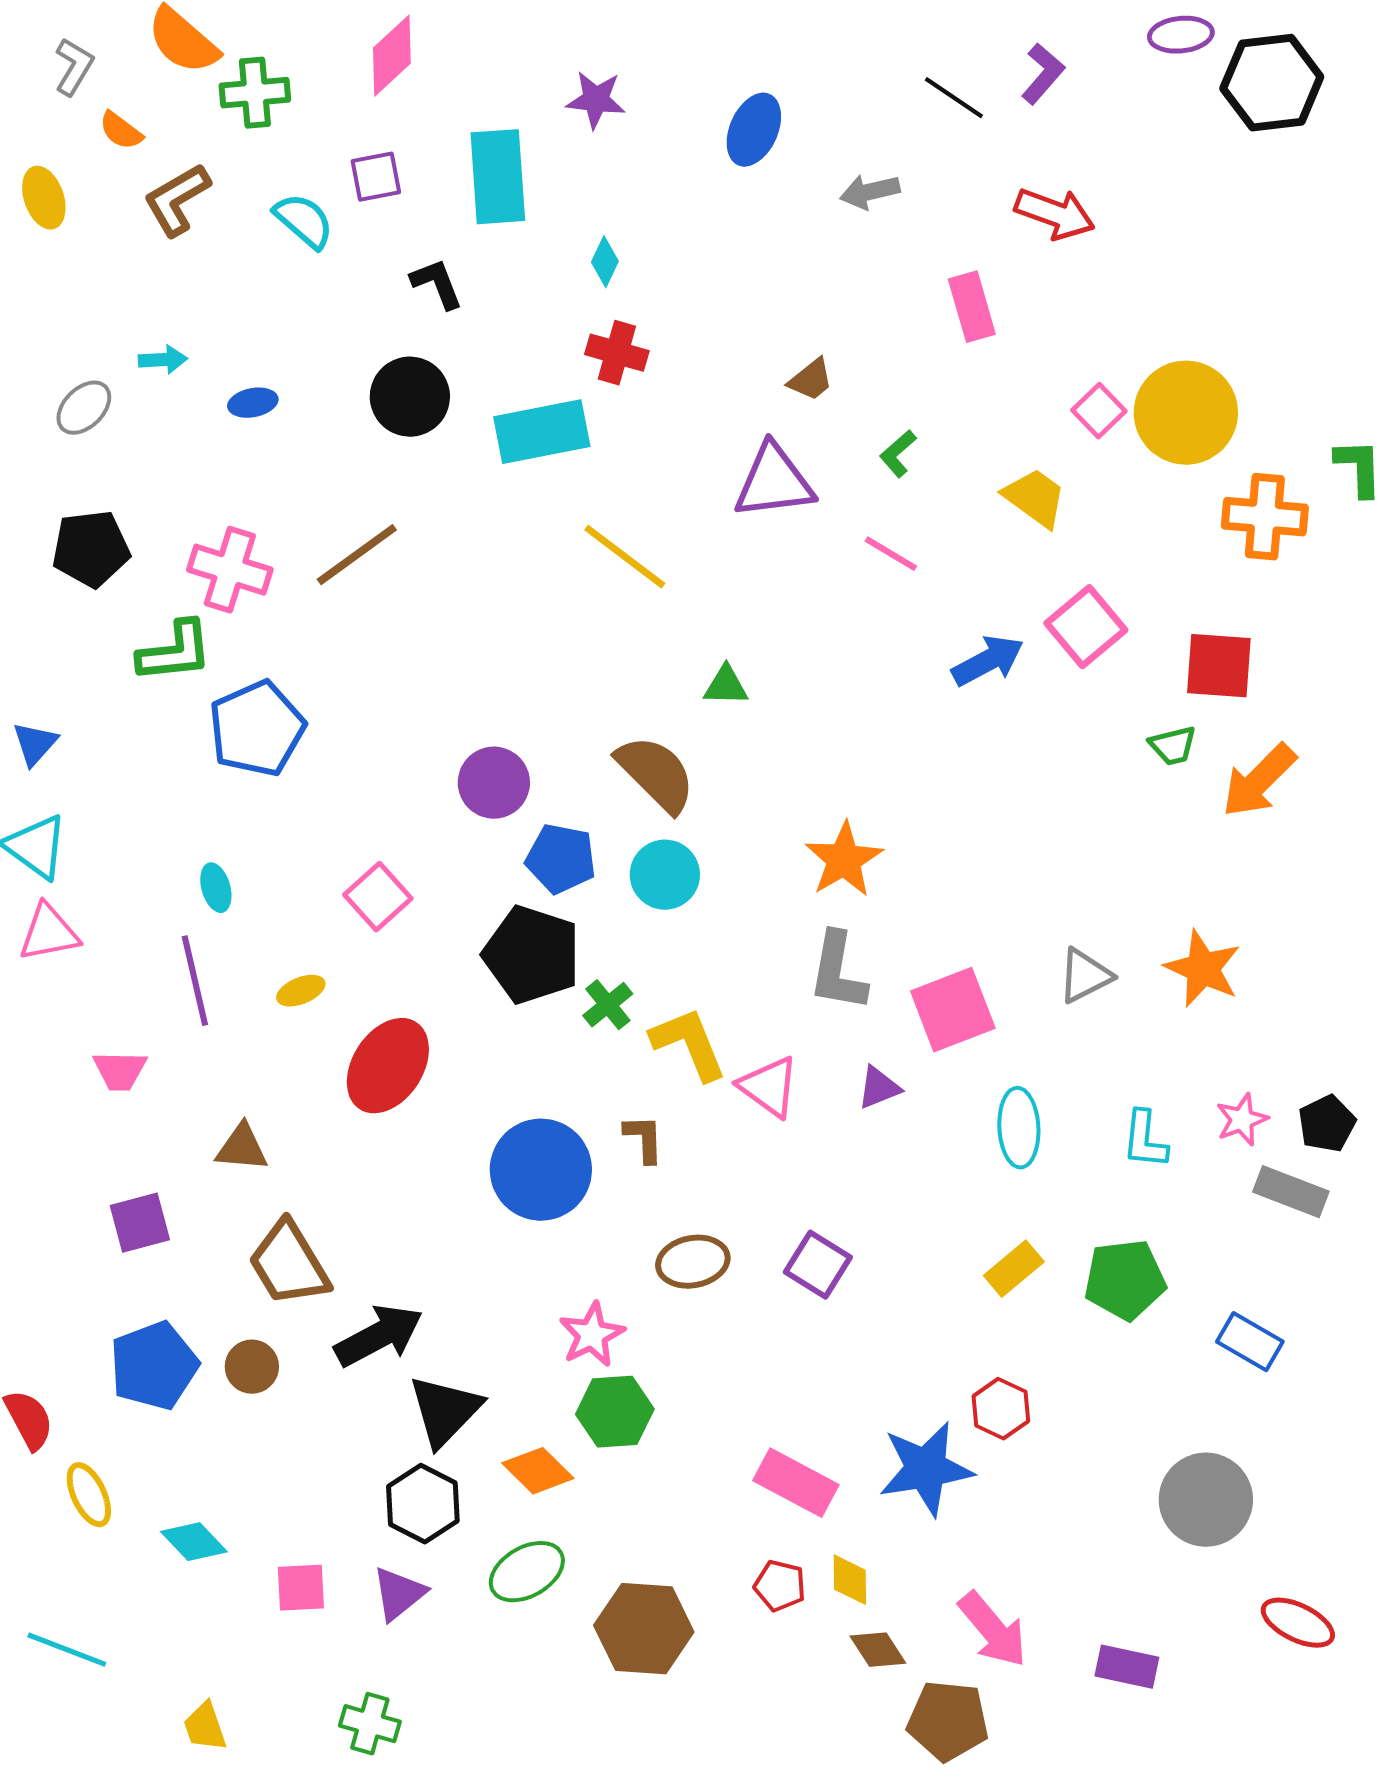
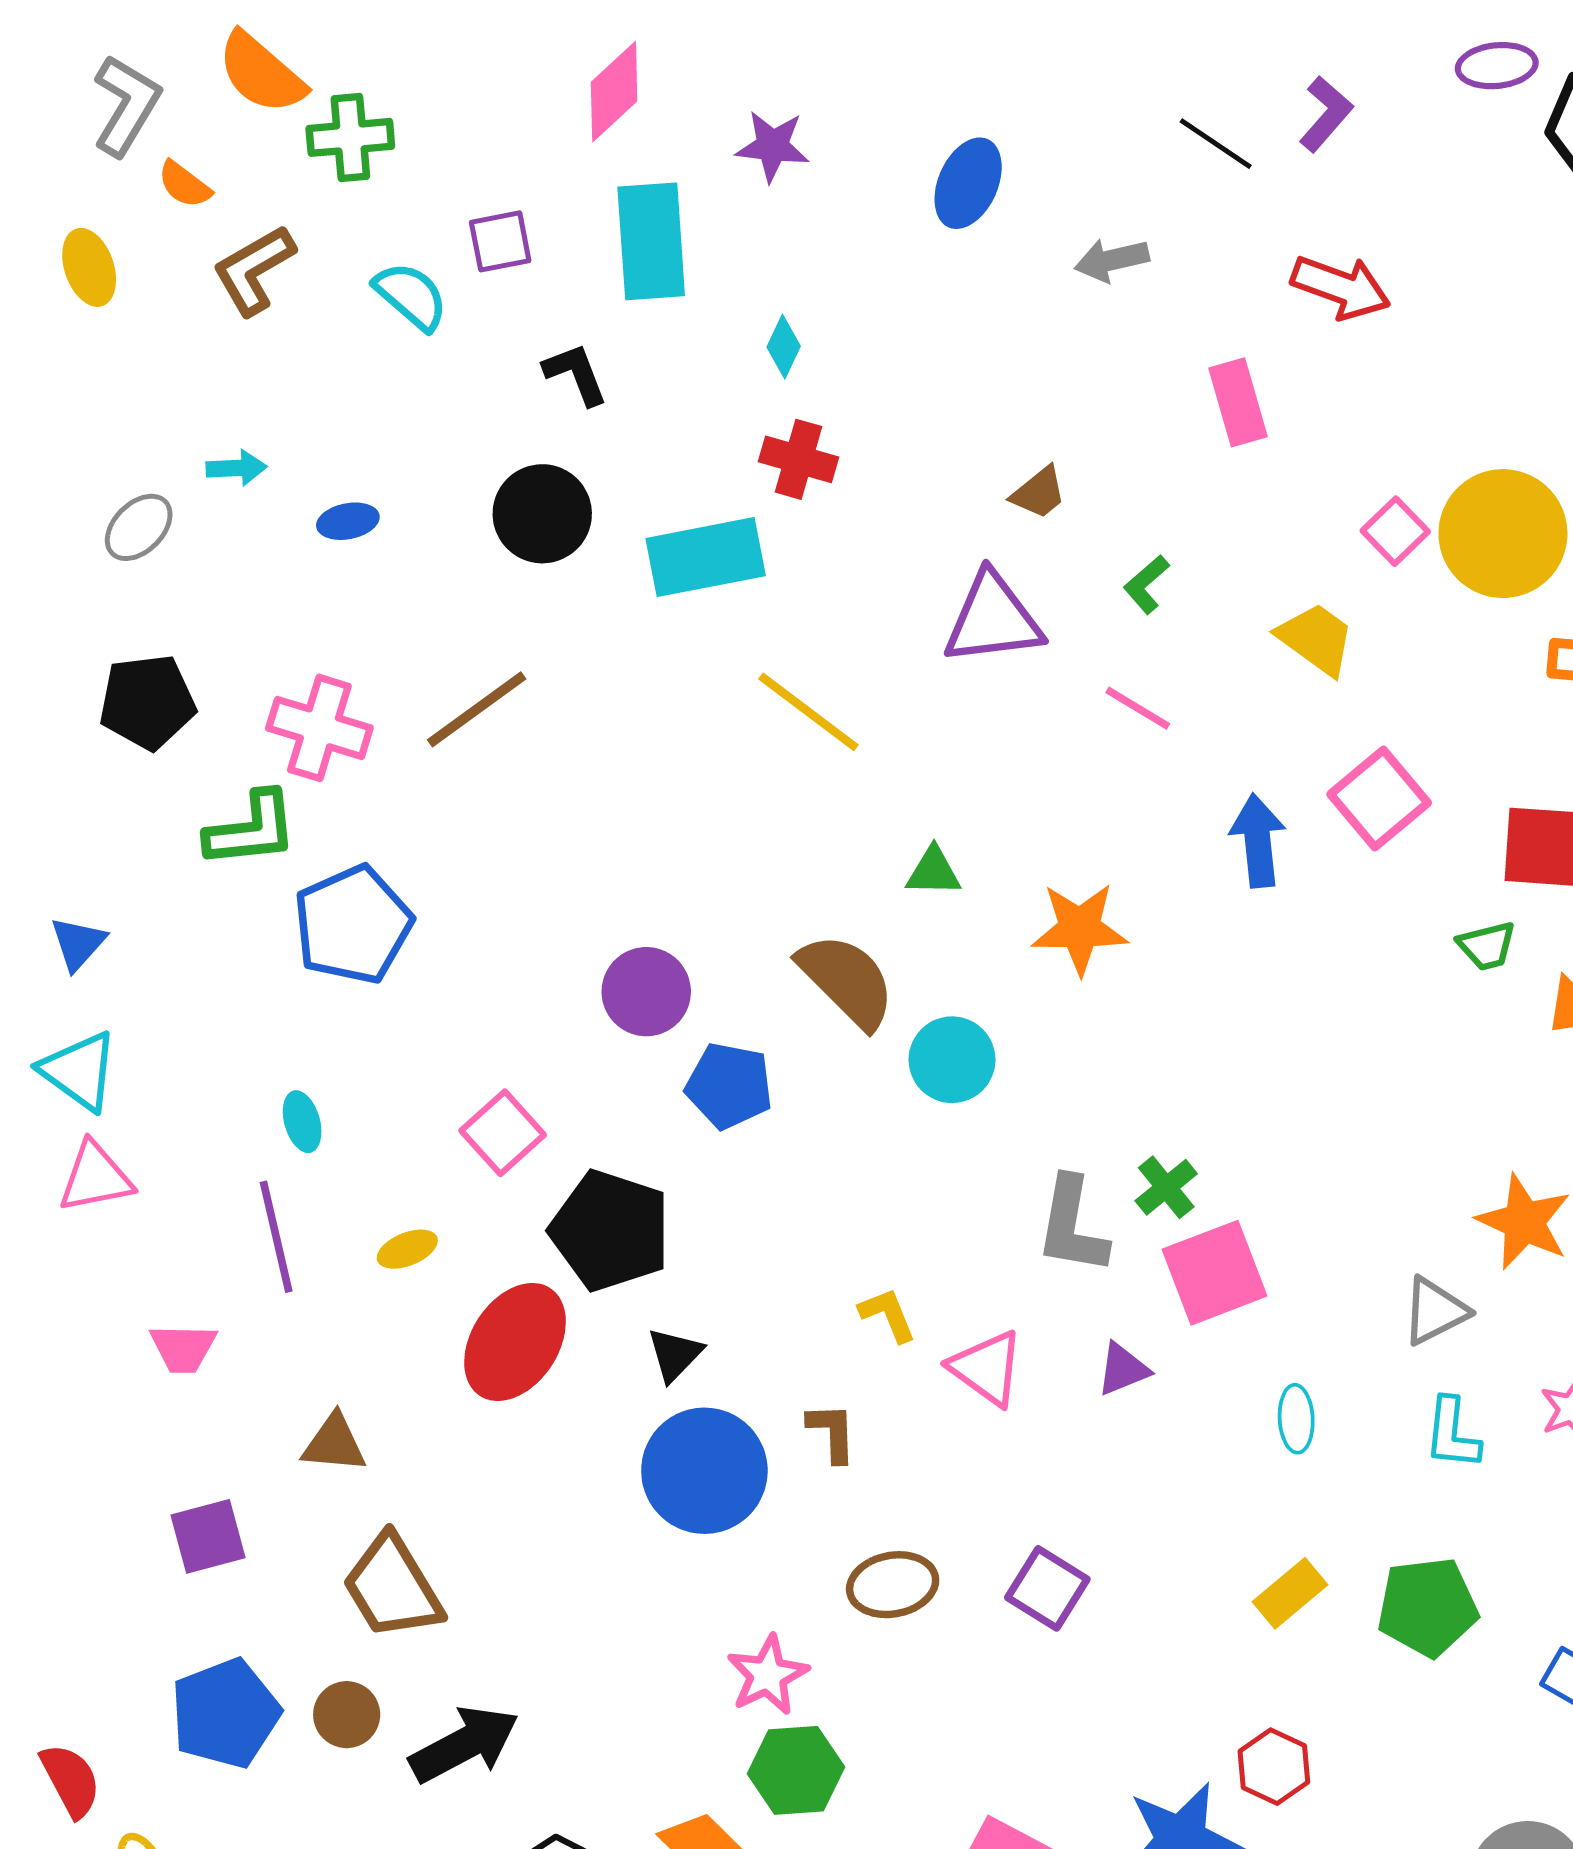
pink diamond: (392, 56) -> (614, 92), moved
gray L-shape: (74, 67) -> (126, 105), size x1.4
blue arrow: (988, 661) -> (1258, 841), turned -68
orange star: (844, 860) -> (1080, 928), moved, turned 30
cyan circle: (665, 875) -> (952, 1060), moved
black pentagon: (532, 955) -> (610, 1231), moved
gray triangle: (1085, 976) -> (1435, 1311), moved
green cross: (608, 1005) -> (1166, 1187), moved
yellow L-shape: (689, 1044) -> (888, 1315), size x0.6
cyan ellipse: (1019, 1128) -> (1296, 1419), size x0.7
black arrow: (379, 1336) -> (464, 1744), moved
black triangle: (445, 1411) -> (675, 1354), moved, size x0.6

